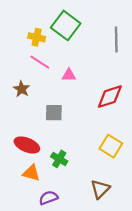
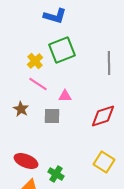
green square: (66, 25) -> (62, 50), turned 32
yellow cross: (37, 37) -> (35, 61), turned 35
gray square: (54, 113) -> (52, 116), moved

